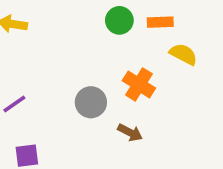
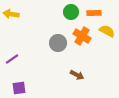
orange cross: (139, 84) -> (82, 36), moved
gray circle: (91, 102) -> (58, 43), moved

